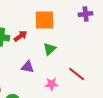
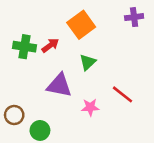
orange square: (45, 20) -> (81, 25), turned -35
purple triangle: (28, 67) -> (59, 85), size x1.5

